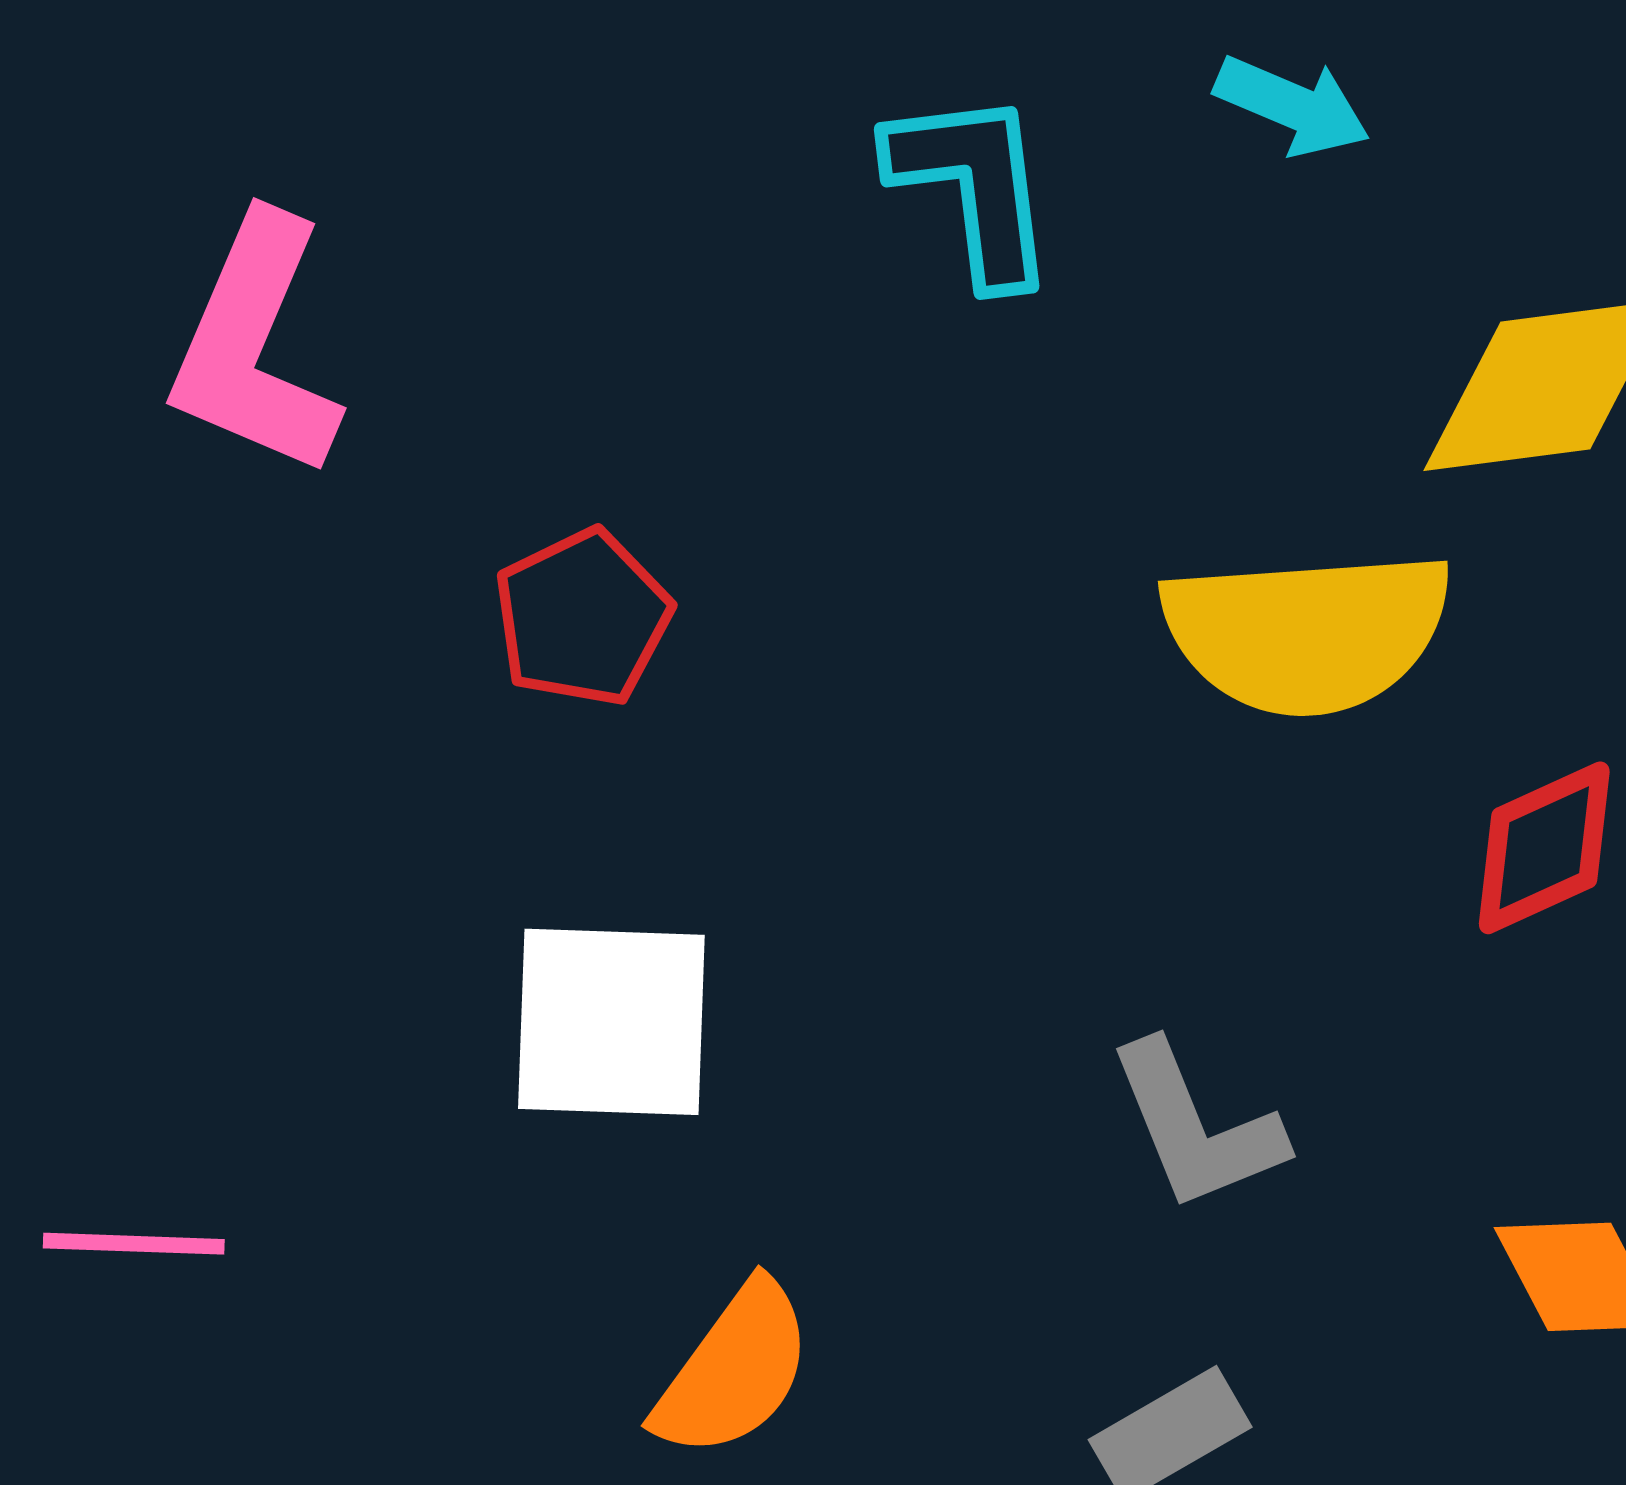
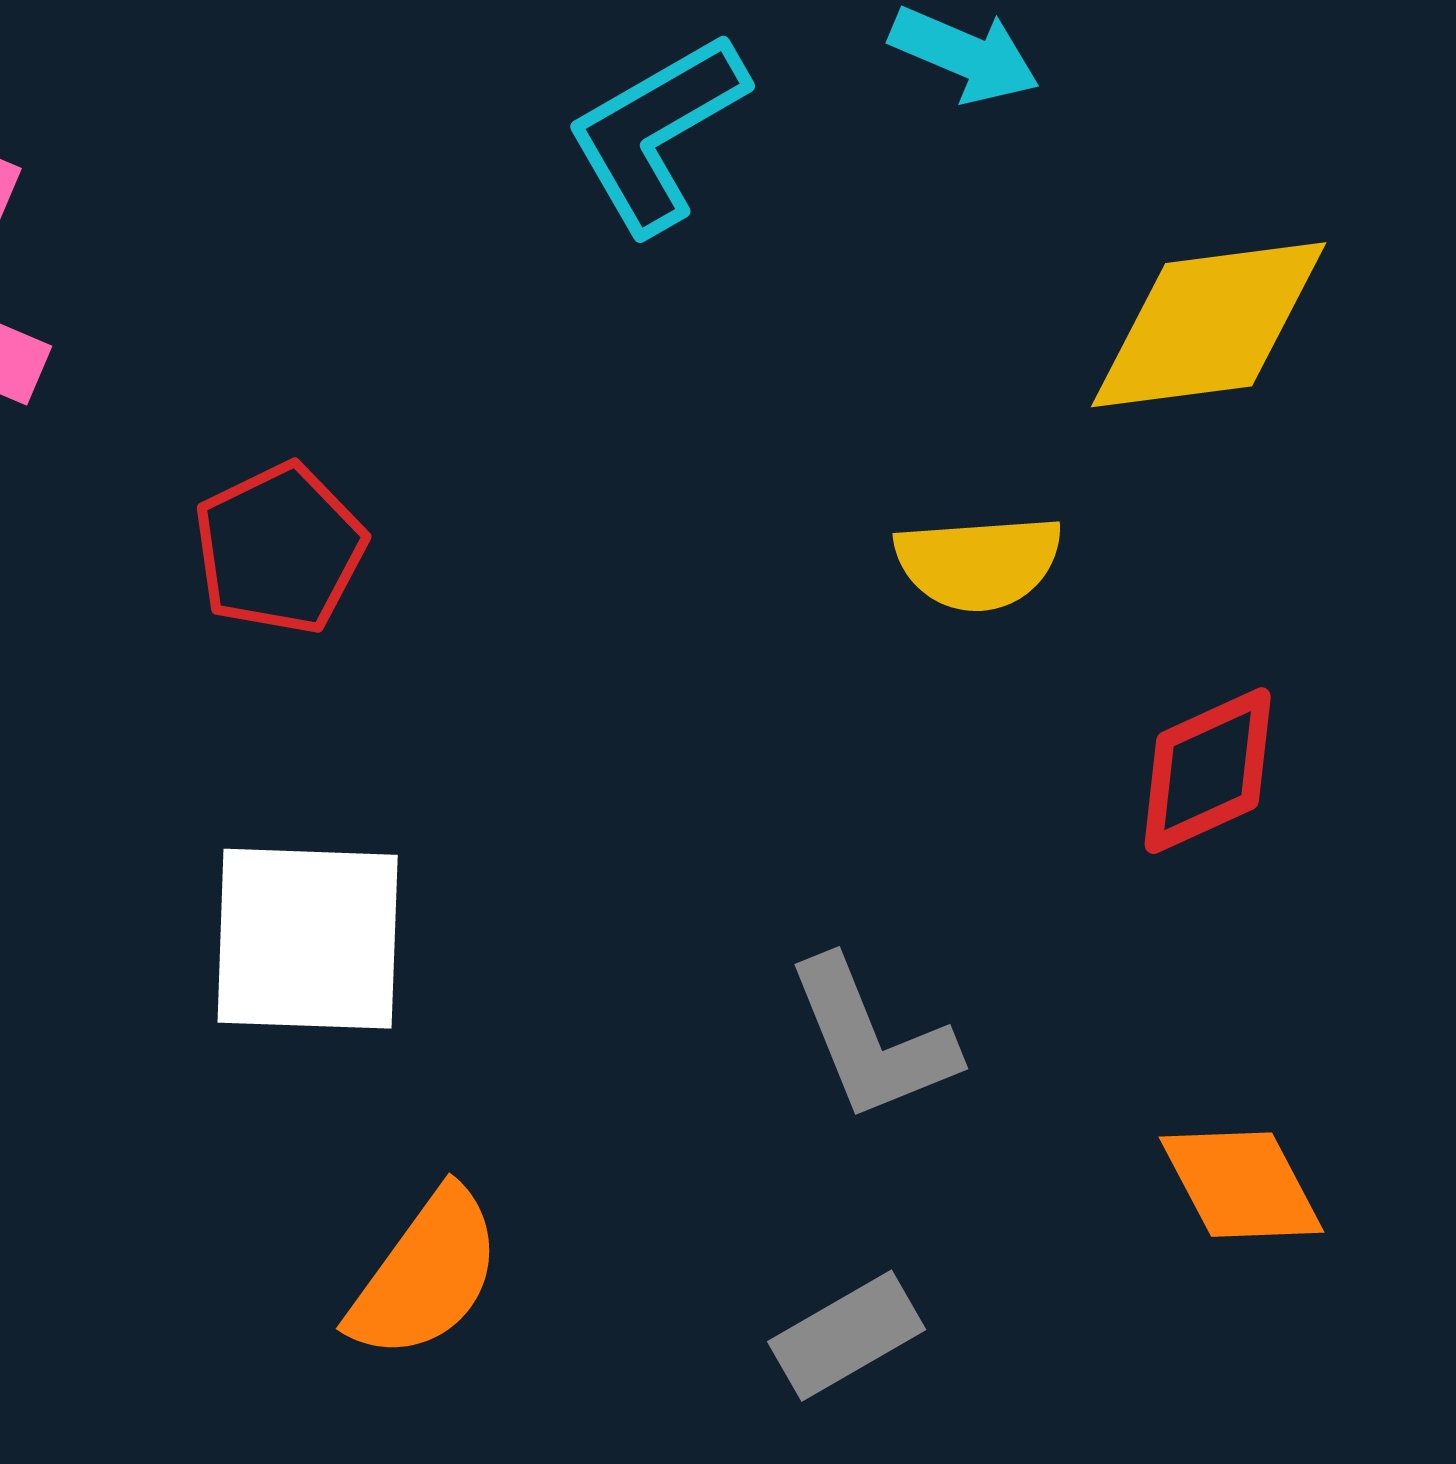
cyan L-shape: (973, 187) -> (657, 133), turned -113
yellow semicircle: (1307, 632) -> (979, 563), size x0.6

